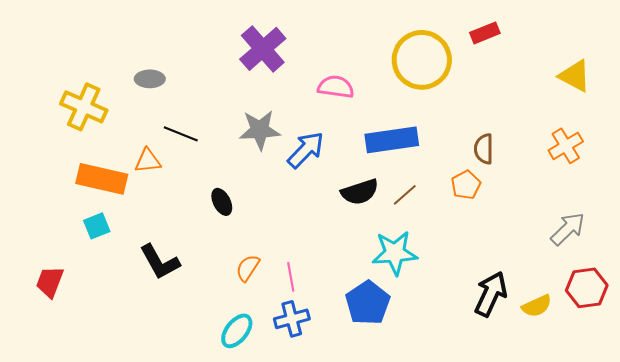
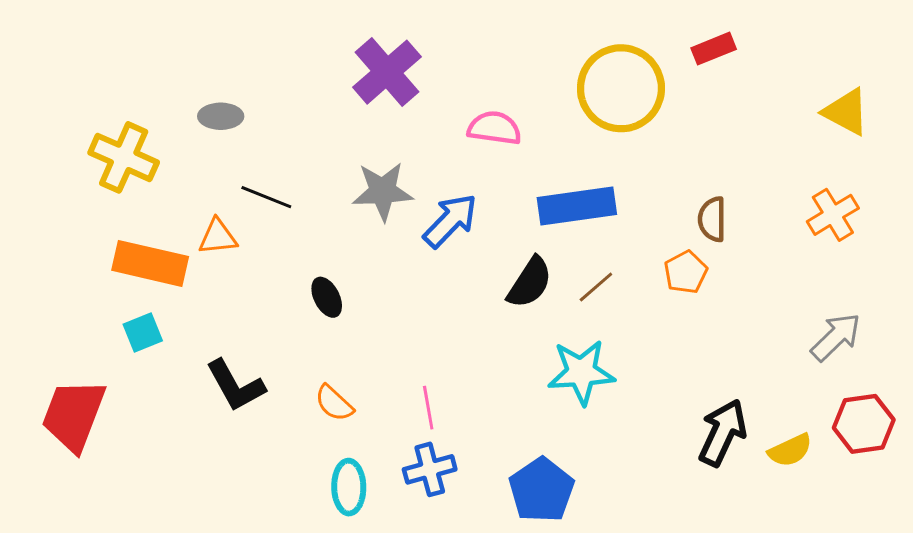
black semicircle: (360, 192) -> (530, 283), turned -39
orange semicircle: (248, 268) -> (334, 403), moved, turned -80
red trapezoid: (50, 282) -> (74, 415), size x1.6
blue pentagon: (368, 303) -> (542, 490), moved
cyan ellipse: (237, 331) -> (349, 487), turned -39

